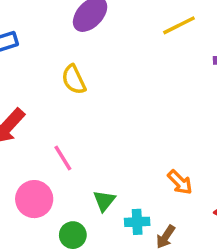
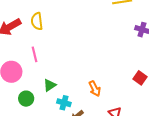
yellow semicircle: (74, 80) -> (37, 21), moved

